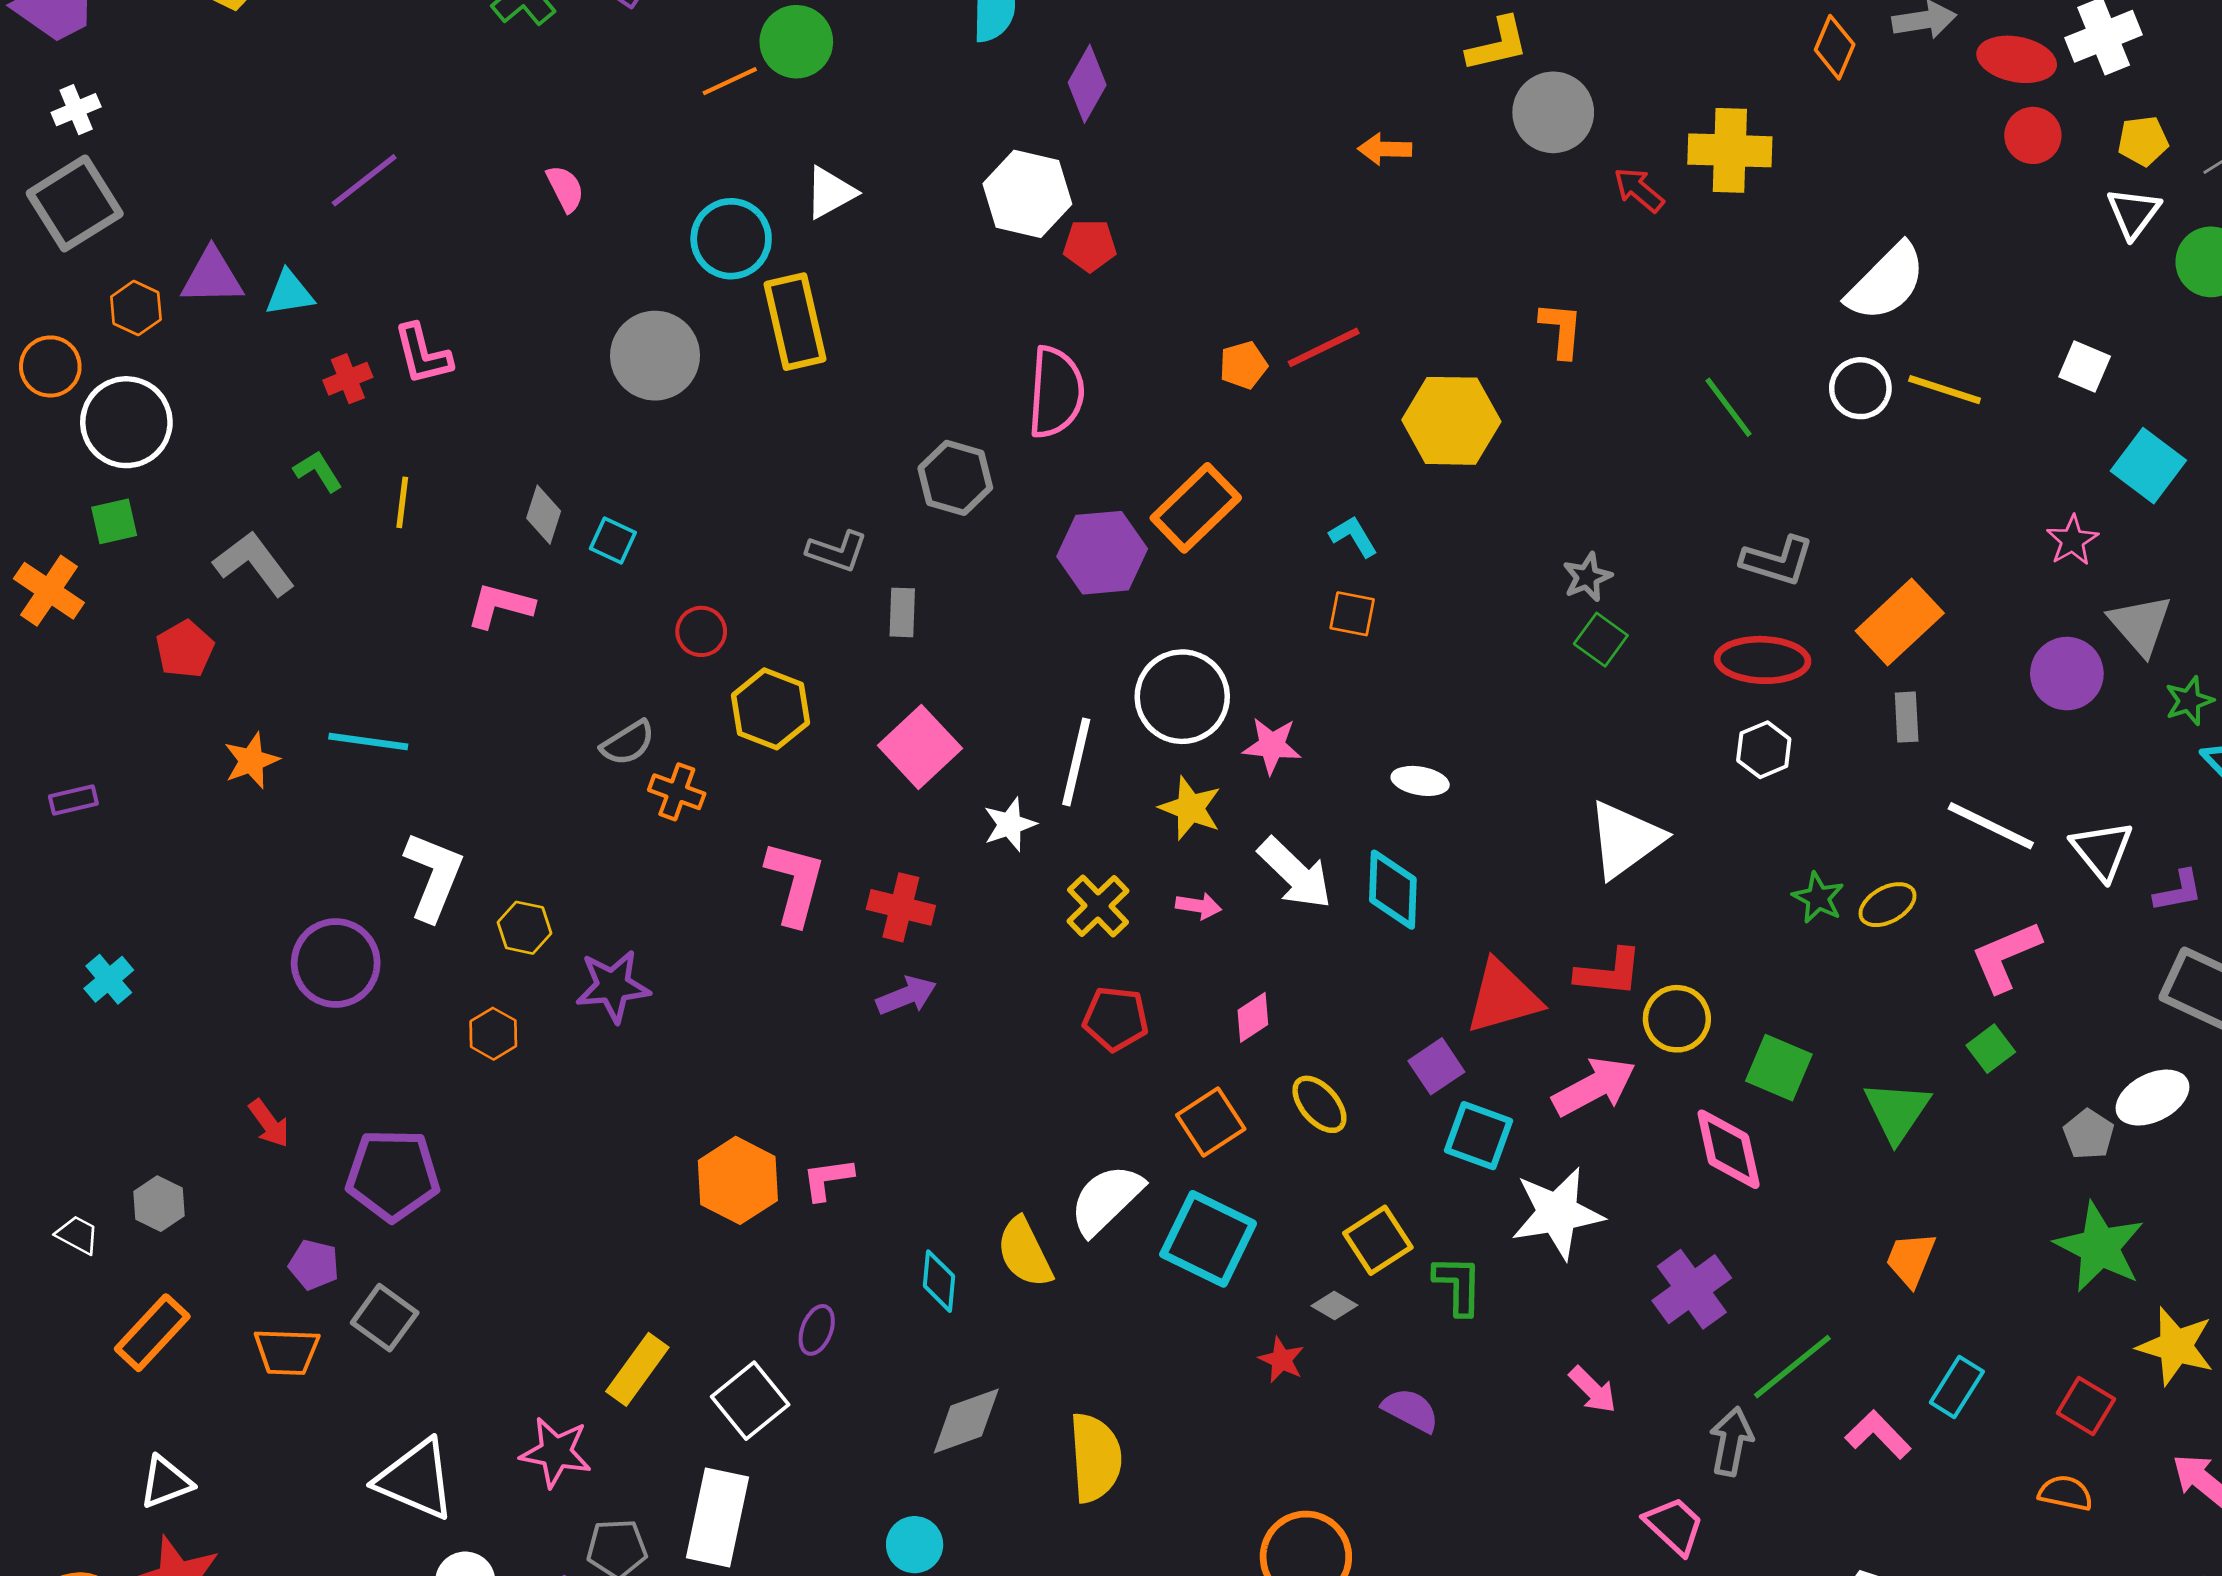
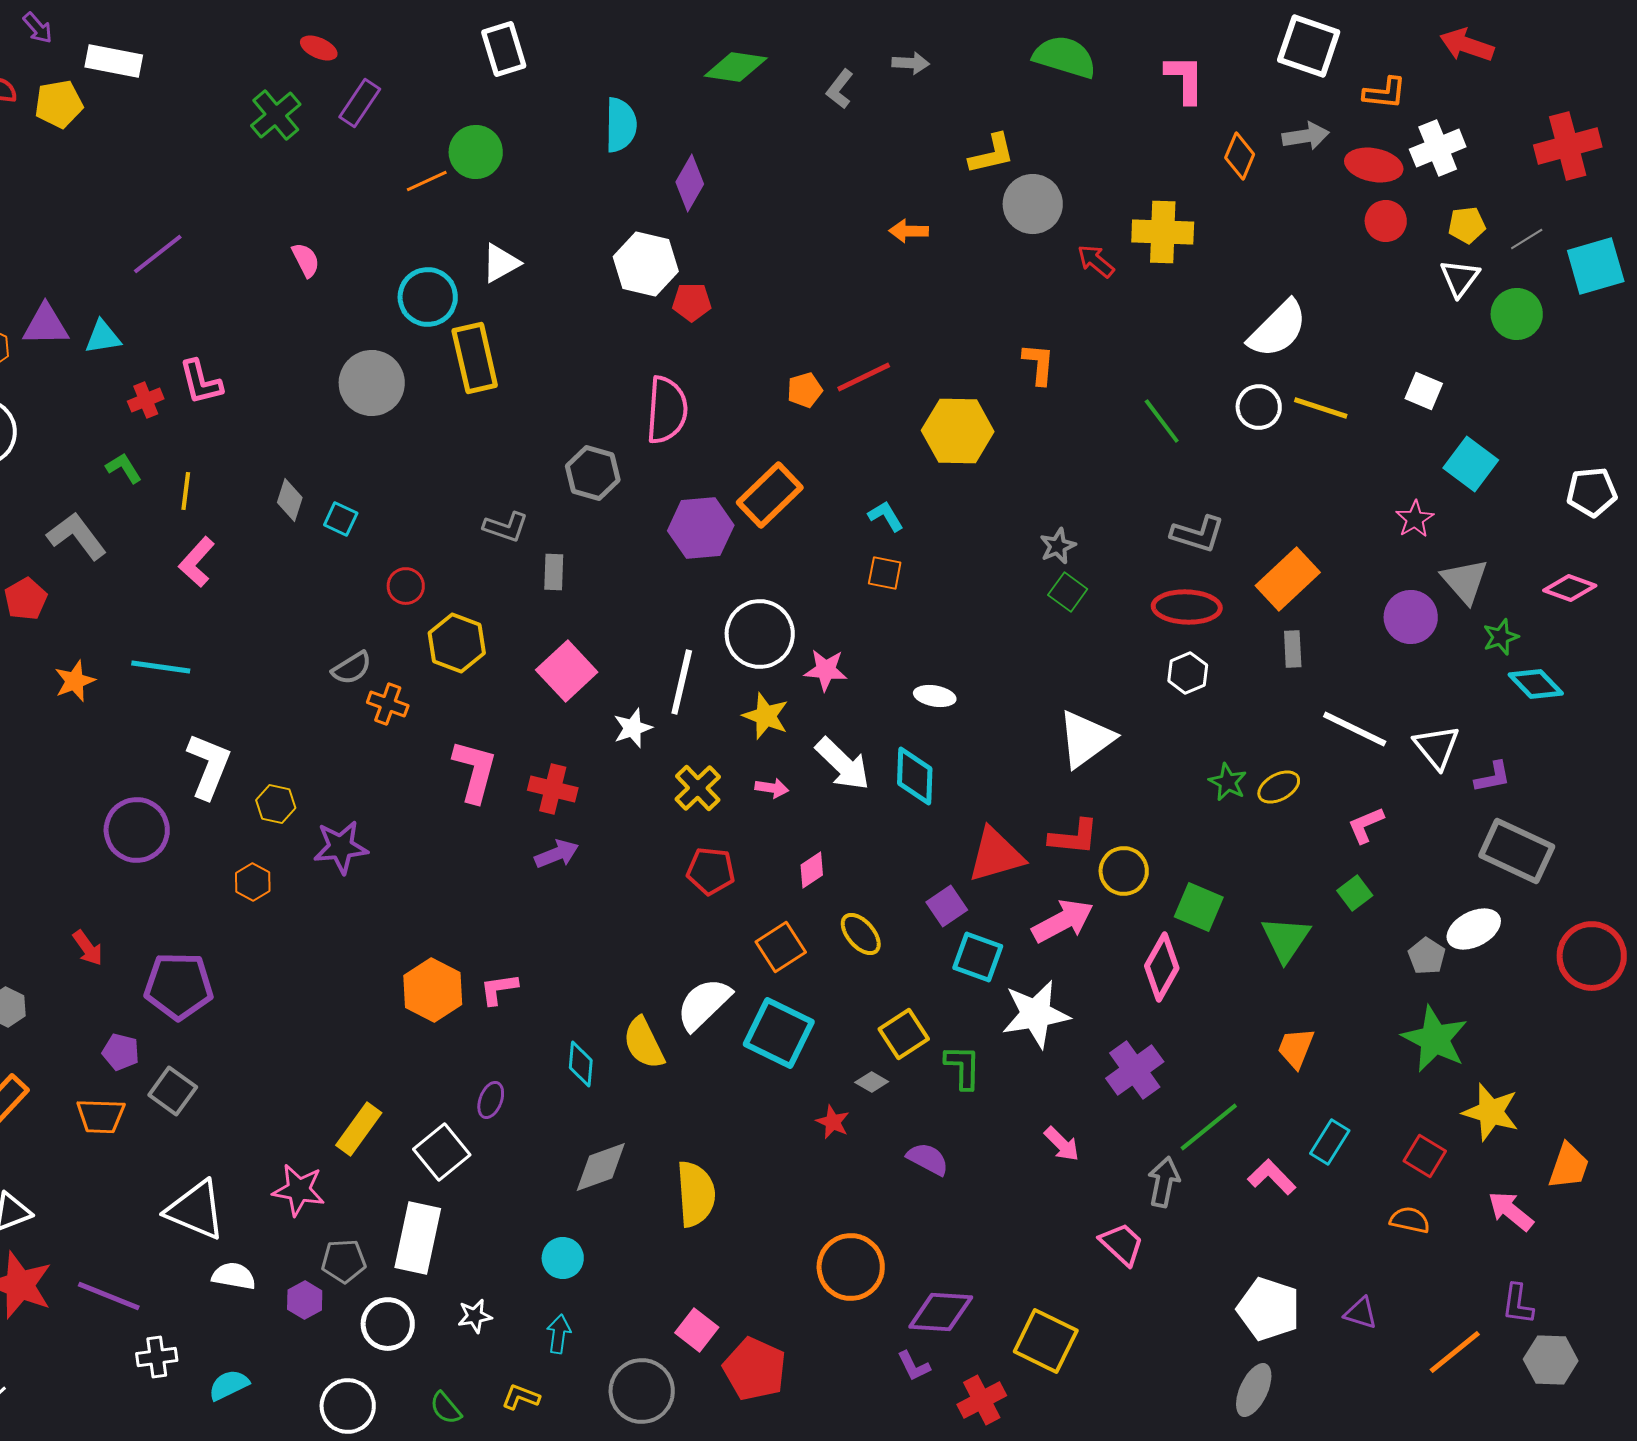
pink L-shape: (500, 606) -> (197, 562), moved, turned -63
pink L-shape: (2006, 956) -> (1366, 825), size x0.7
pink diamond: (1729, 1149) -> (1162, 967), turned 42

